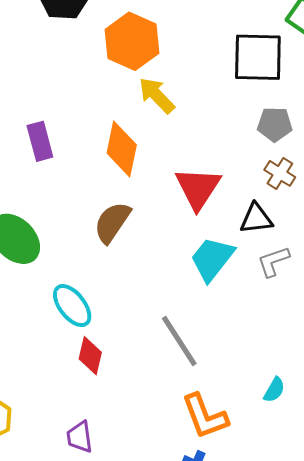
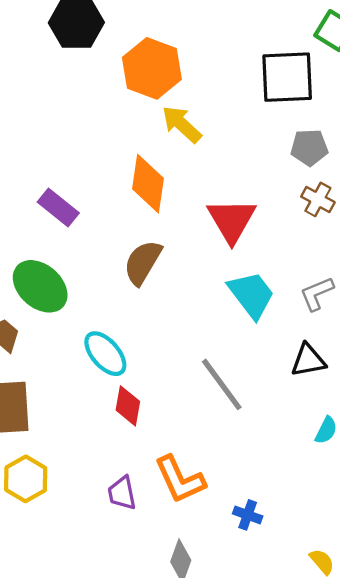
purple rectangle: (40, 141) -> (58, 207), moved, turned -33
black triangle: (256, 219) -> (308, 360), moved
cyan trapezoid: (212, 259) -> (251, 295), turned 108
orange L-shape: (205, 416) -> (180, 480), moved

